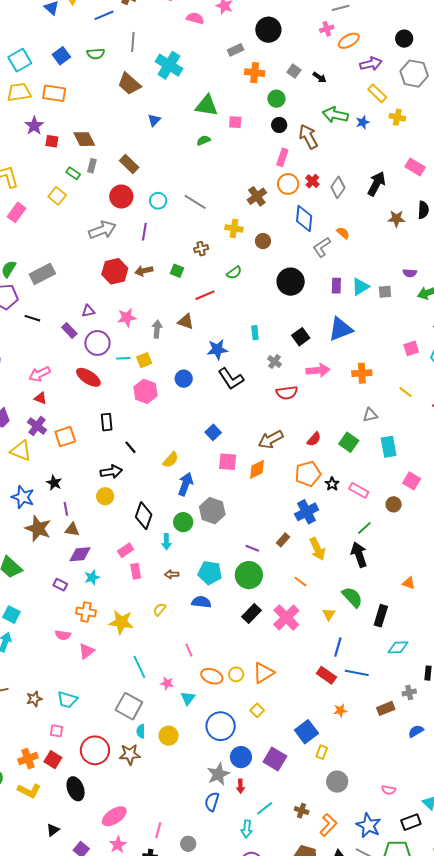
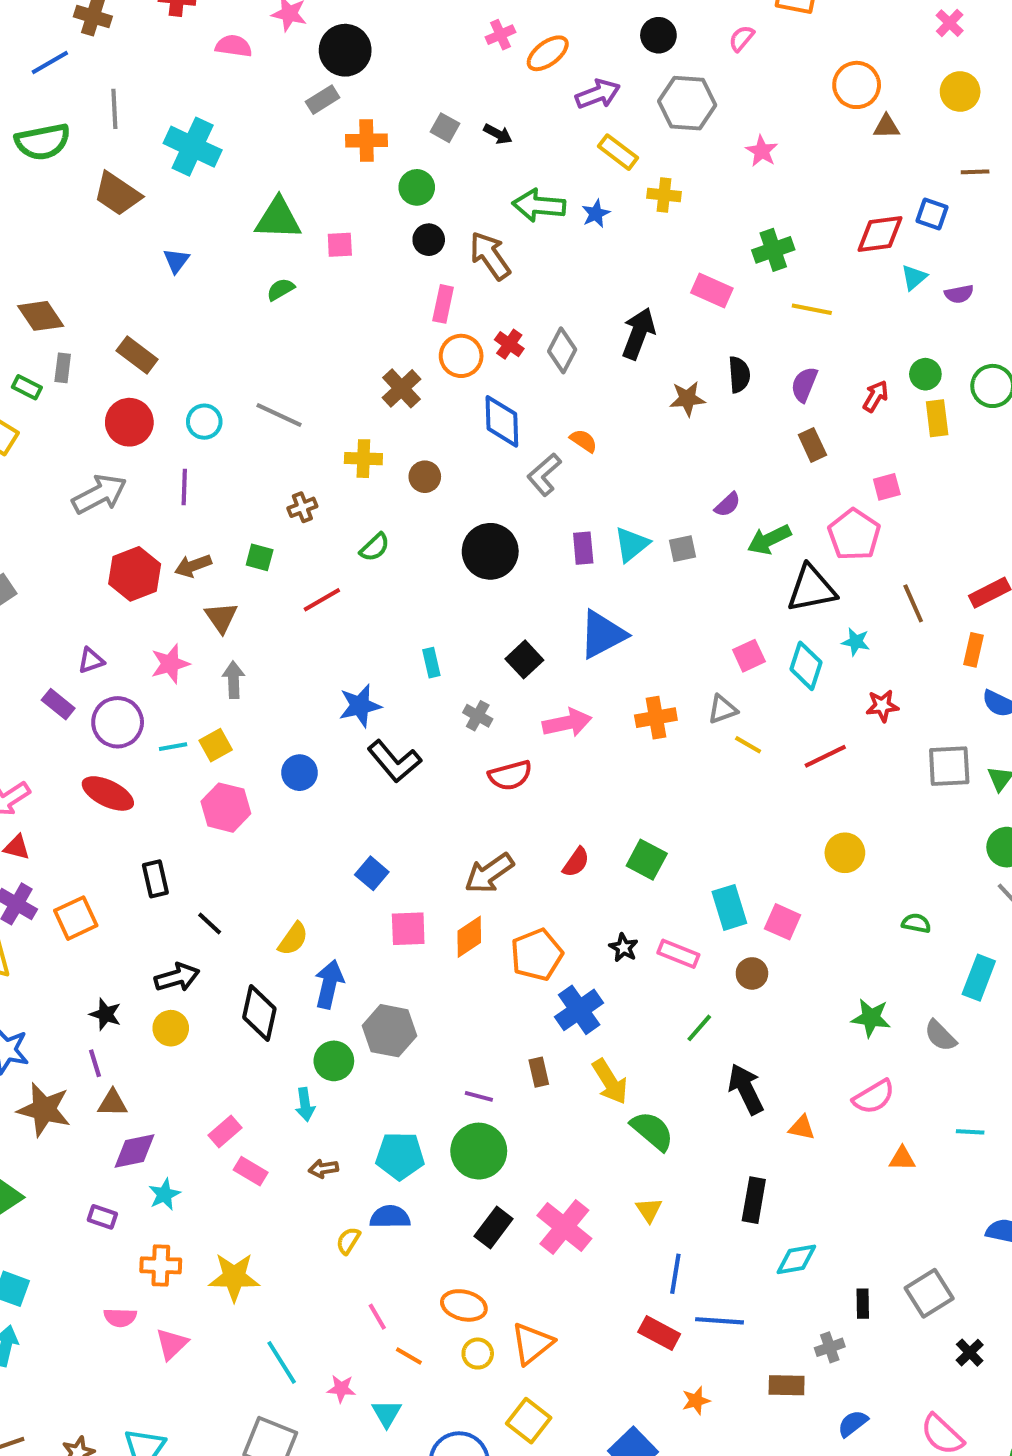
black circle: (268, 30) -> (345, 50), moved
green semicircle: (96, 54) -> (43, 142), size x1.5
purple semicircle: (410, 273) -> (727, 505), turned -40
brown triangle: (186, 322) -> (221, 617), moved, turned 42
gray triangle: (370, 415) -> (722, 709), moved
cyan rectangle: (389, 447) -> (729, 907), moved
orange pentagon: (308, 474) -> (537, 955), moved
black star: (54, 483) -> (105, 1014), moved
black diamond: (144, 516) -> (259, 1013), moved
brown rectangle: (283, 540) -> (539, 1072), turned -48
black arrow: (359, 555) -> (746, 1089), moved
pink rectangle: (136, 571) -> (251, 1171), turned -42
orange line: (300, 582) -> (409, 1356), moved
green semicircle: (352, 597) -> (652, 1131), moved
yellow semicircle: (159, 609) -> (348, 1241), moved
orange ellipse: (212, 676) -> (464, 1305), moved
brown rectangle: (386, 708) -> (787, 1385), turned 30
yellow square: (257, 710) -> (529, 1421), size x1.5

